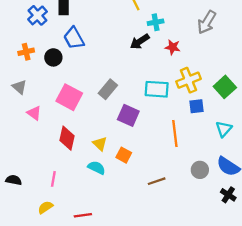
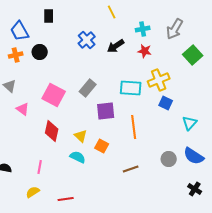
blue cross: (37, 15) -> (87, 40), moved
cyan cross: (156, 22) -> (143, 29), moved
blue trapezoid: (74, 38) -> (20, 31), moved
black circle: (53, 57) -> (40, 52), moved
green square: (225, 87) -> (193, 55), moved
blue square: (196, 106) -> (166, 103), turned 32
purple square: (128, 115) -> (106, 111), turned -30
orange line: (175, 134) -> (134, 127), moved
black cross: (228, 195) -> (195, 189), moved

